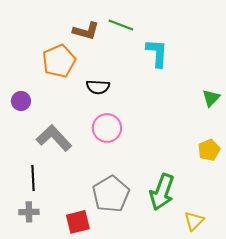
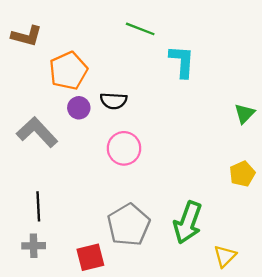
brown L-shape: (86, 31) -> (27, 36), moved
purple circle: (21, 101) -> (79, 108), moved
gray L-shape: (54, 138) -> (37, 132), moved

